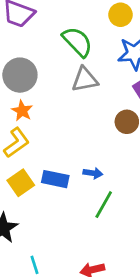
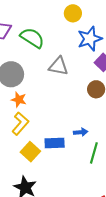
green semicircle: (77, 42) -> (32, 38), moved
gray triangle: (85, 79) -> (58, 66), turned 35

